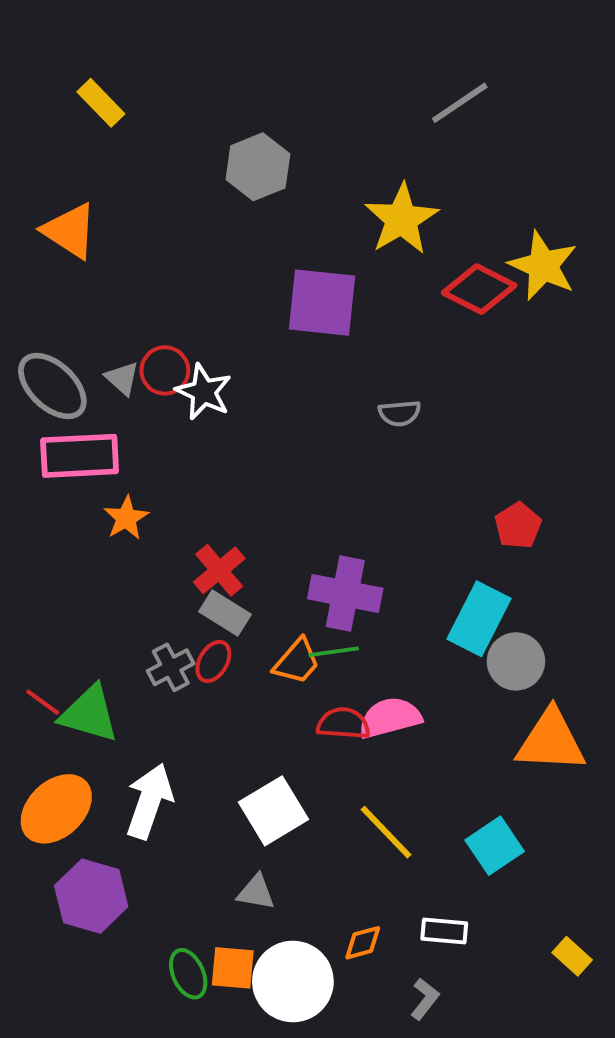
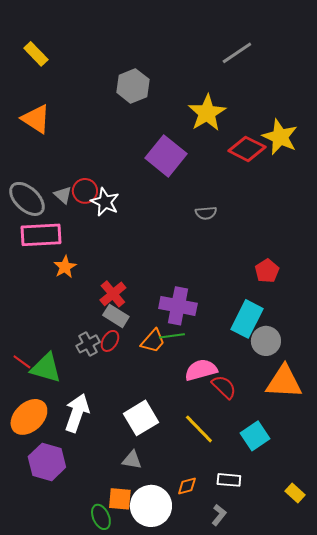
yellow rectangle: (101, 103) -> (36, 54), moved
purple square: (322, 303) -> (166, 156), turned 33
red semicircle: (343, 724) -> (224, 387), moved, turned 40
green ellipse: (188, 974) -> (101, 517), moved

